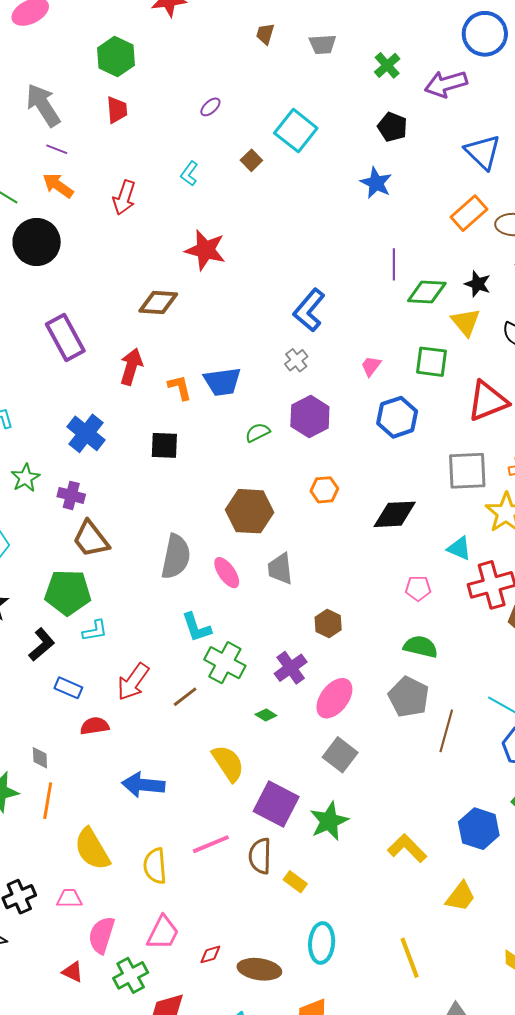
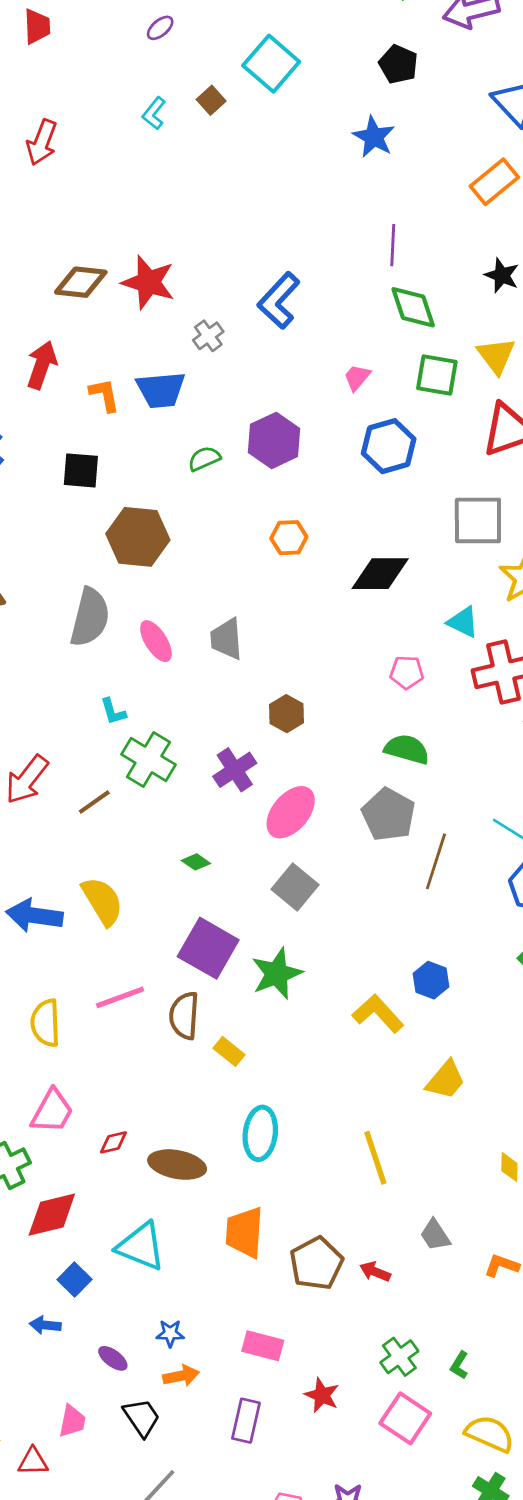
cyan L-shape: (189, 174) -> (154, 113), moved
red star: (205, 250) -> (148, 282), moved
green diamond: (427, 292) -> (413, 307), moved, turned 66
yellow triangle: (466, 322) -> (496, 356), moved
gray cross: (296, 360) -> (208, 336), moved
brown hexagon: (250, 511) -> (138, 537), moved
cyan L-shape: (196, 627) -> (113, 712), size x0.7
green diamond: (266, 715) -> (196, 862), moved
yellow semicircle: (228, 763) -> (102, 901), moved
blue hexagon: (479, 829) -> (431, 980), moved, size x0.7

